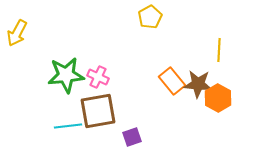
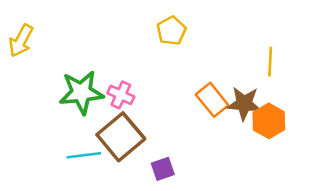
yellow pentagon: (150, 17) -> (171, 31), moved
brown square: (98, 111) -> (121, 137), turned -30

